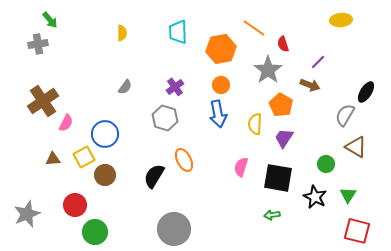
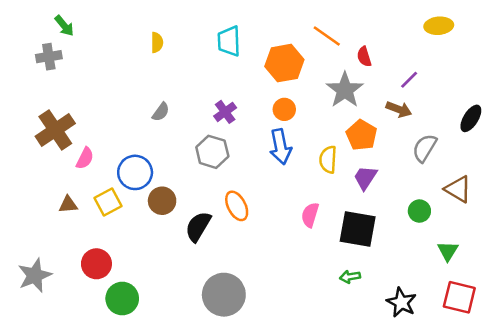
gray semicircle: (345, 115) -> (425, 148), moved
brown circle: (105, 175) -> (162, 201), moved
black star: (315, 197) -> (401, 302), moved

